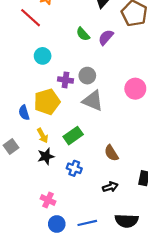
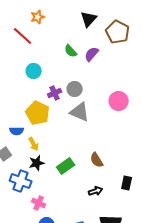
purple cross: (65, 80) -> (55, 93), turned -32
yellow pentagon: (47, 102) -> (38, 113), turned -30
blue semicircle: (24, 113) -> (17, 131), moved, turned -72
green rectangle: (73, 136) -> (66, 166), moved
blue cross: (74, 168) -> (21, 181), moved, size x1.5

